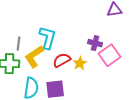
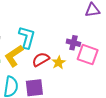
pink square: (109, 55) -> (88, 55), turned -35

